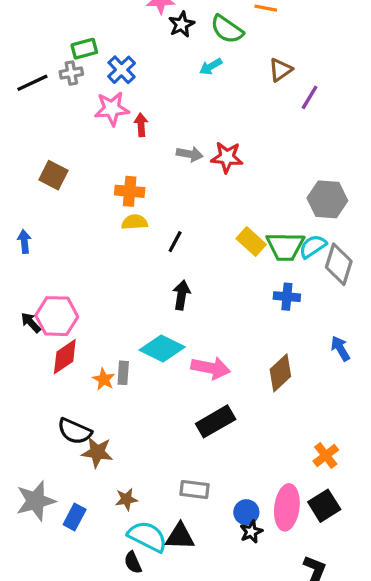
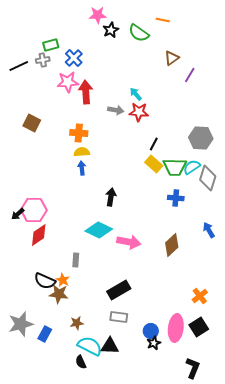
cyan arrow: (211, 67) -> (136, 94), moved, turned 80
red arrow: (141, 125) -> (86, 92), size x1.6
blue arrow: (24, 242) -> (82, 168), moved
black line: (175, 242) -> (154, 144), moved
black arrow: (31, 323) -> (18, 214), turned -88
gray rectangle: (123, 373) -> (76, 260), moved
orange star: (104, 379) -> (63, 280), moved
black rectangle: (216, 421) -> (119, 290), moved

